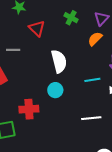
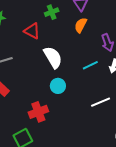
green cross: (71, 18) -> (52, 12), turned -32
red triangle: (37, 28) -> (32, 31), moved

